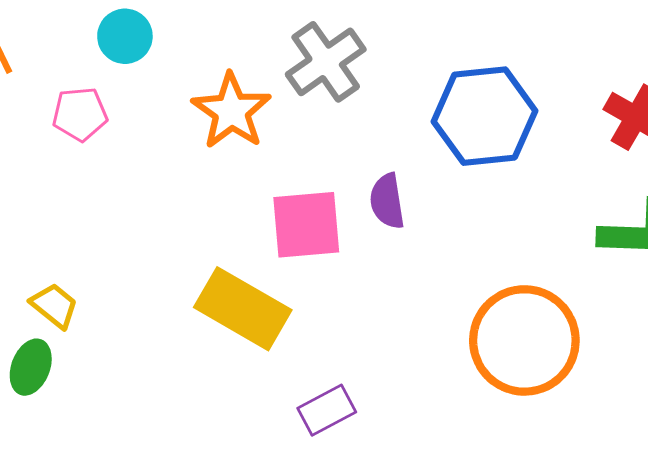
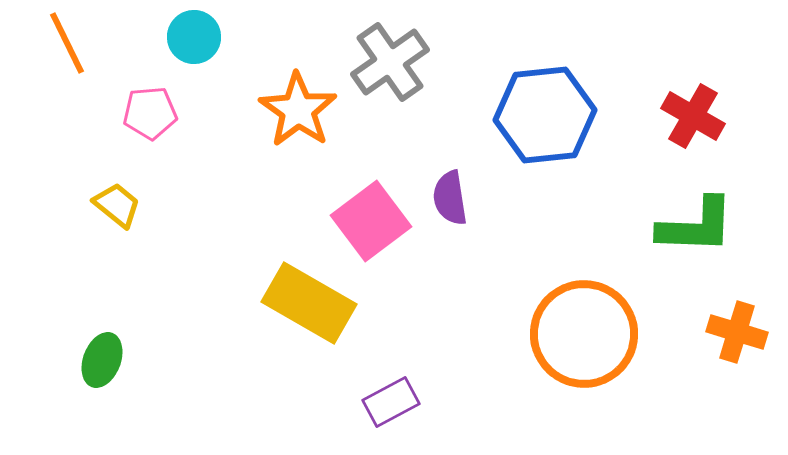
pink square: (306, 225) -> (371, 221), turned -32
yellow trapezoid: (54, 306) -> (117, 205), moved

